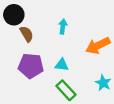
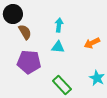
orange arrow: (98, 46) -> (92, 43), size x0.7
cyan triangle: (62, 65) -> (58, 47), moved

